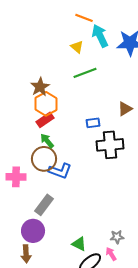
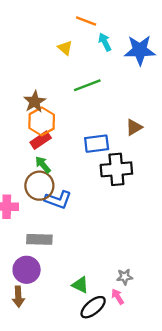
cyan arrow: (100, 36) -> (105, 42), size x0.7
yellow triangle: (77, 47) -> (65, 48), moved
blue rectangle: (93, 123) -> (97, 144), size x1.5
gray rectangle: (44, 205) -> (39, 239), turned 55

